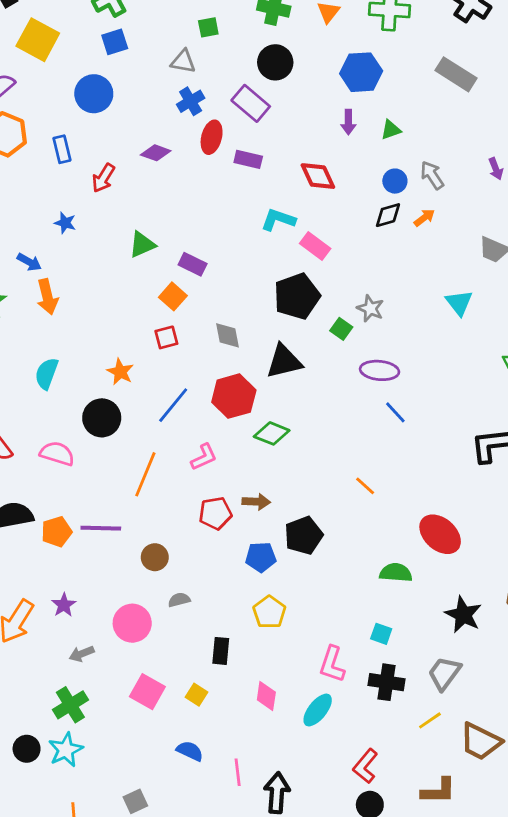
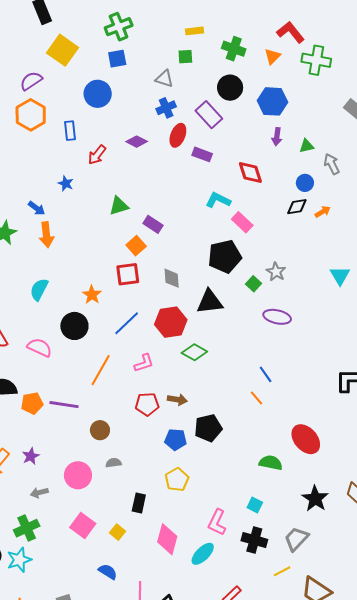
blue hexagon: (361, 72) -> (272, 101), moved
gray arrow: (432, 175) -> (332, 164), moved
red square: (166, 337) -> (128, 274), size x1.4
blue line: (395, 412) -> (266, 374), moved
pink diamond: (266, 696) -> (167, 539), size x1.4

